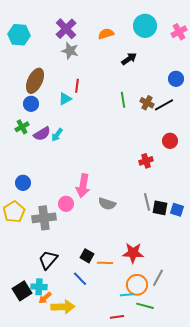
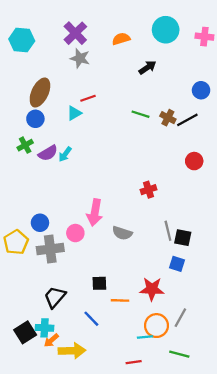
pink cross: (179, 32) -> (204, 37), turned 35
red line: (77, 86) -> (88, 98), turned 64
green line: (123, 100) -> (140, 114), turned -63
red cross: (146, 161) -> (148, 190), moved
blue circle: (23, 183) -> (40, 223), moved
blue square: (177, 210) -> (177, 264), moved
black square: (87, 256) -> (99, 283), moved, turned -32
green line: (145, 306) -> (179, 354), moved

